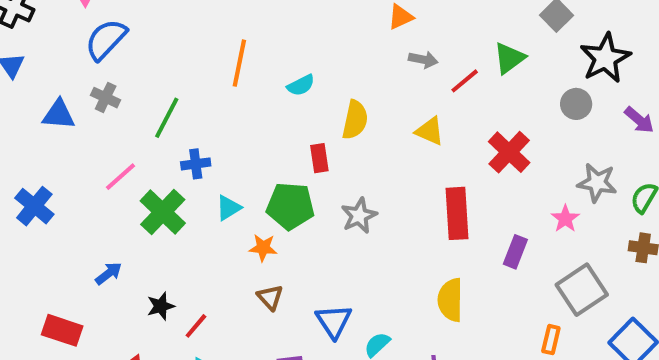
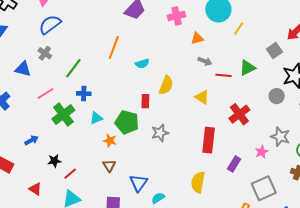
red line: (465, 81) -> (223, 75), turned 35
blue triangle: (59, 114) -> (23, 69), moved

